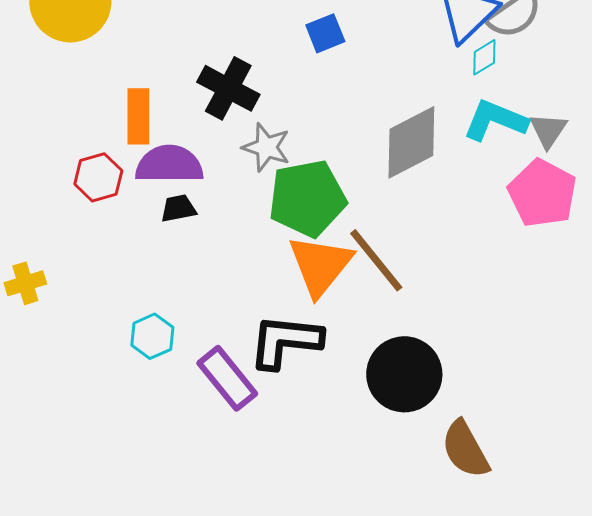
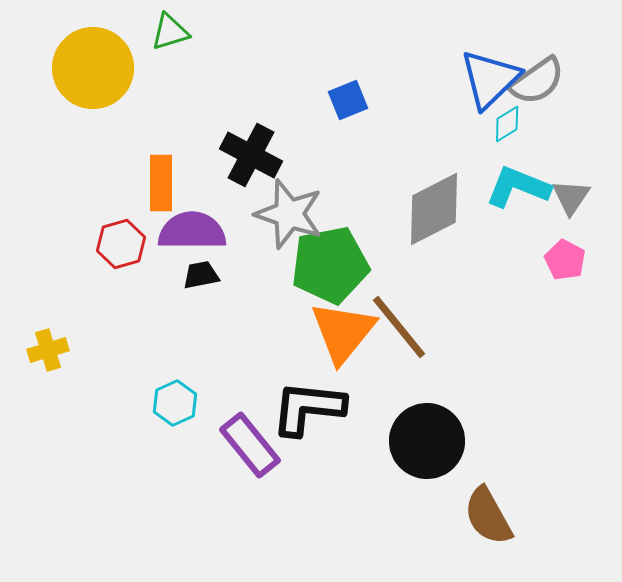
gray star: (266, 147) -> (289, 214), size x1.4
pink pentagon: (542, 193) -> (565, 260), size x0.6

